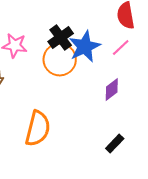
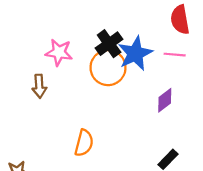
pink line: (121, 48) -> (175, 55), turned 48
orange semicircle: (38, 129) -> (84, 143), size x0.7

